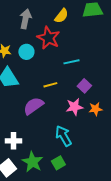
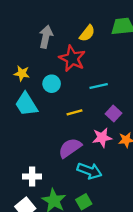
cyan circle: (26, 52) -> (52, 84), moved
purple semicircle: (33, 106) -> (70, 148), moved
cyan arrow: (63, 136) -> (89, 171), turned 140

